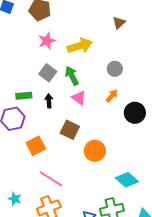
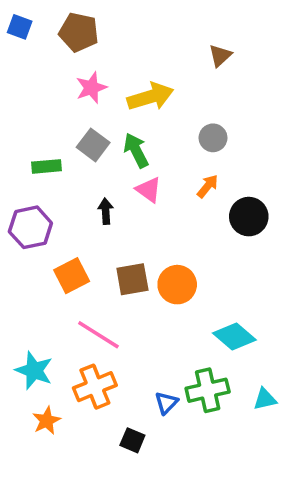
green rectangle: (24, 96) -> (47, 166), moved
black arrow: (49, 101) -> (106, 211), moved
brown square: (70, 130) -> (132, 279), moved, turned -36
cyan star: (15, 199) -> (34, 370), size x1.5

